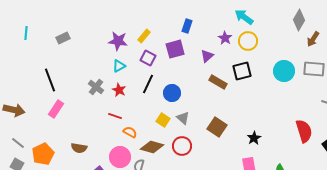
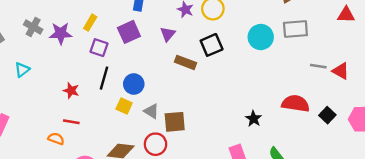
cyan triangle: (119, 66) -> (22, 70), moved
gray cross: (96, 87) -> (33, 27), moved
yellow square: (163, 120) -> (124, 106), moved
brown square: (217, 127) -> (175, 122), moved, turned -30
red semicircle: (304, 131) -> (296, 103), turned -55
orange semicircle: (130, 132) -> (56, 139), moved
black star: (254, 138) -> (254, 119), moved

